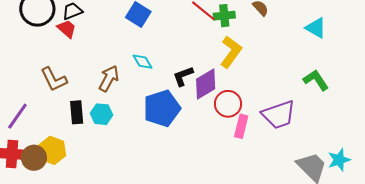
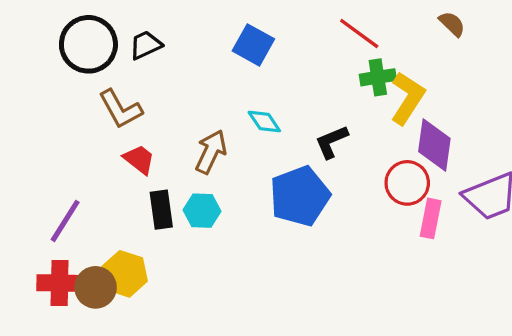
green cross: (224, 16) -> (378, 77), moved
red trapezoid: (67, 29) -> (139, 159), moved
brown L-shape: (54, 79) -> (120, 109), moved
purple diamond: (206, 84) -> (434, 145), moved, turned -48

